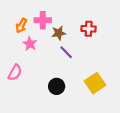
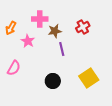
orange arrow: (21, 26) -> (11, 28), moved
red cross: (89, 29) -> (83, 27), turned -32
purple line: (66, 52) -> (62, 49), turned 32

